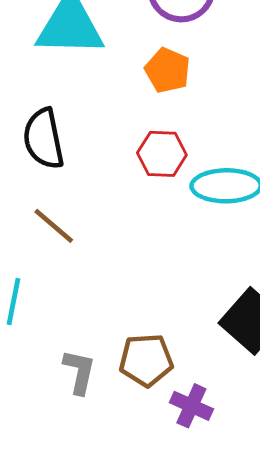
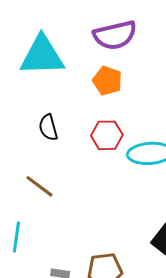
black semicircle: (44, 139) -> (48, 127), moved, size x0.7

